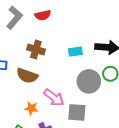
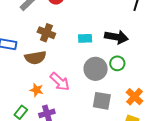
brown semicircle: (27, 76) -> (35, 58), turned -35
gray square: (77, 112) -> (102, 101), moved

